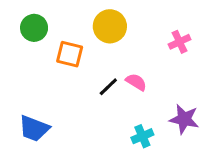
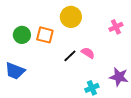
green circle: (34, 28) -> (22, 35), moved
blue trapezoid: (34, 128) -> (15, 71), moved

